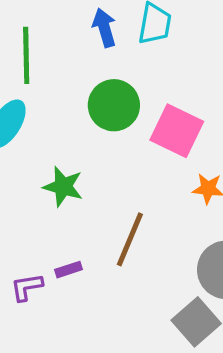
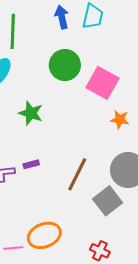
brown line: (130, 239) -> (77, 174), moved

